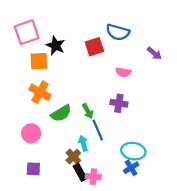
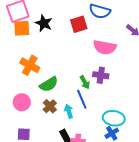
orange square: (39, 61) -> (22, 28), moved
pink semicircle: (123, 72) -> (105, 47), size x1.6
green arrow: (88, 111) -> (85, 82), moved
brown cross: (73, 157) -> (50, 106), moved

